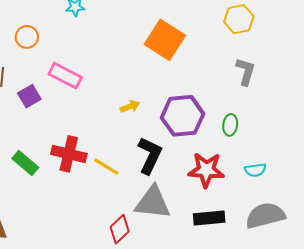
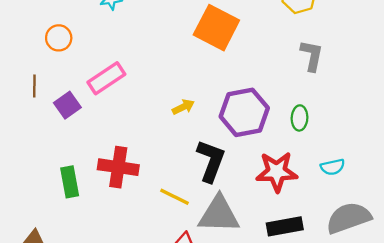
pink rectangle: (65, 76) -> (106, 78), turned -56
green rectangle: (25, 163) -> (70, 182), turned 44
yellow line: (106, 167) -> (175, 197), moved

